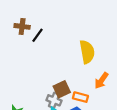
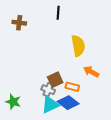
black line: (37, 35) -> (58, 13), moved, turned -32
orange arrow: (101, 80) -> (91, 72), turned 84

